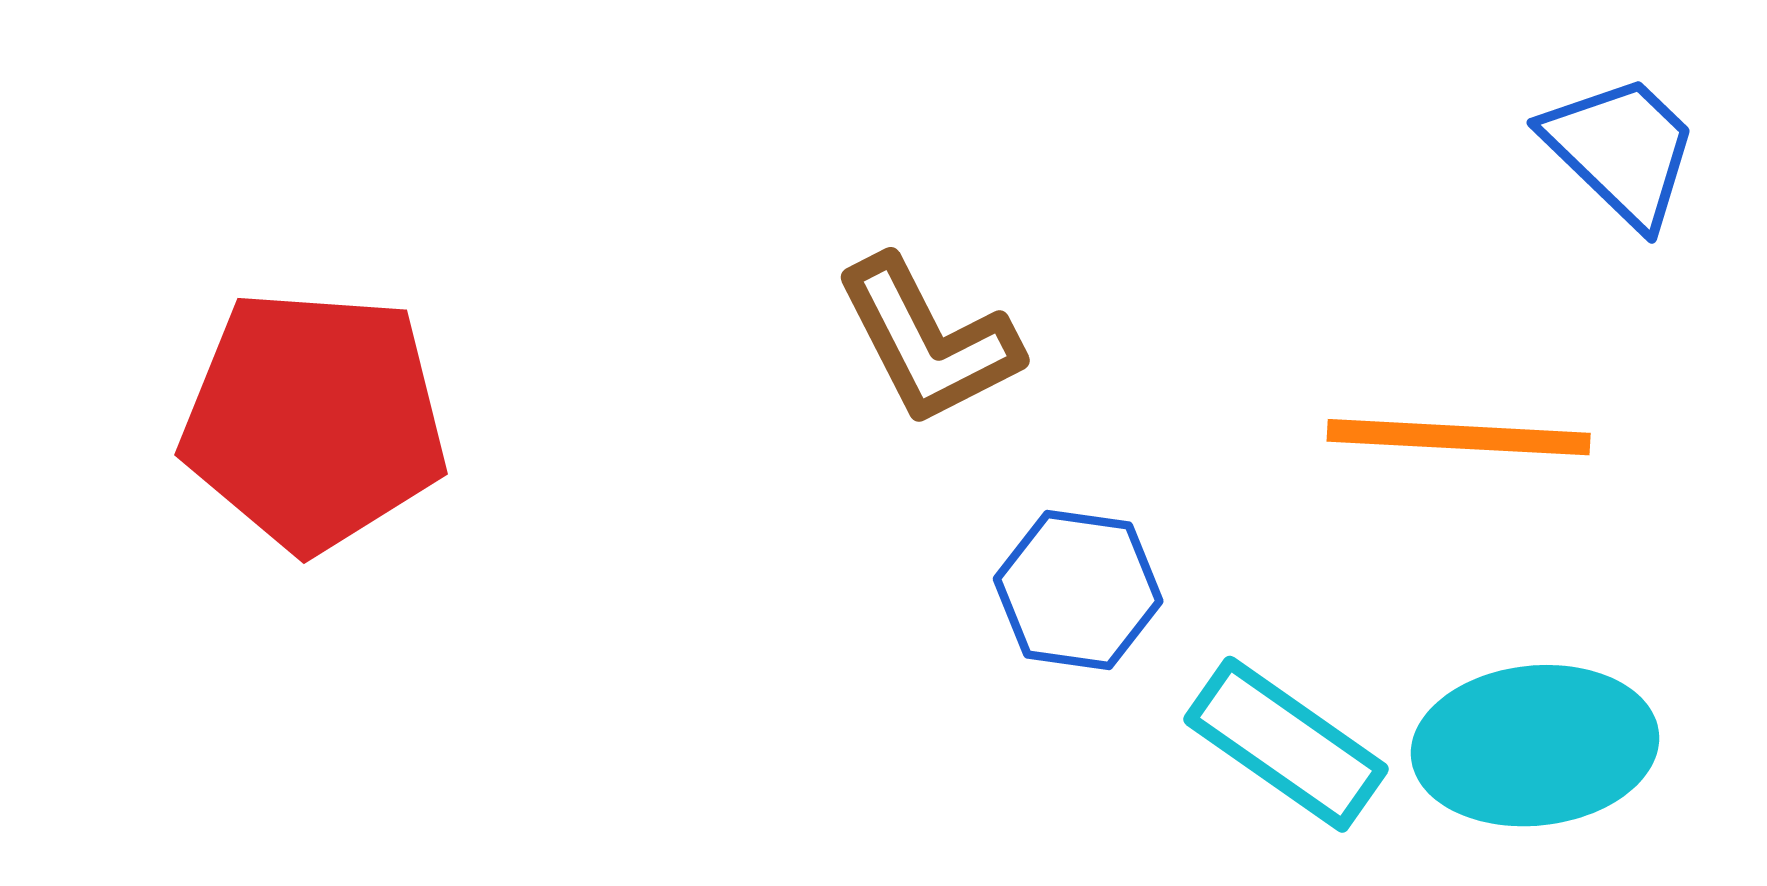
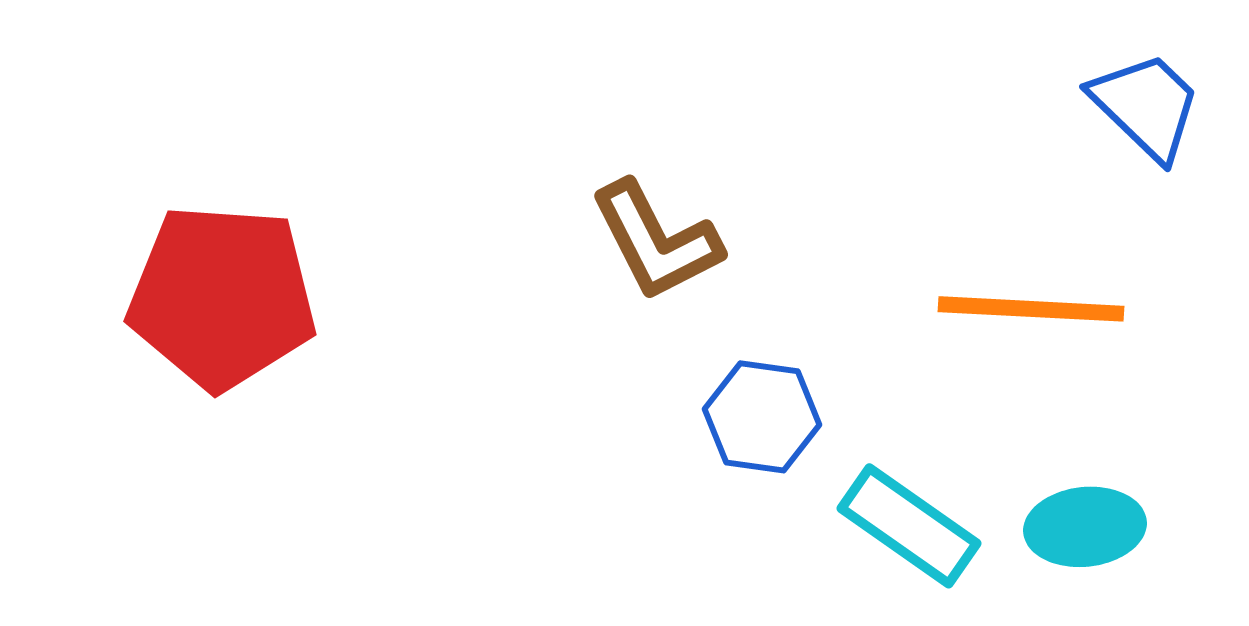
cyan ellipse: (1535, 746) -> (1085, 527), size x0.7

